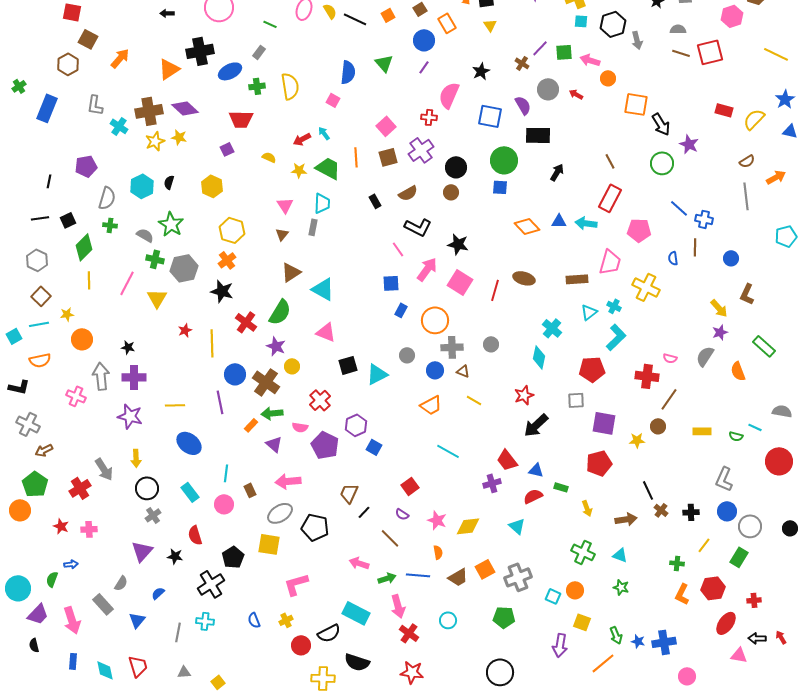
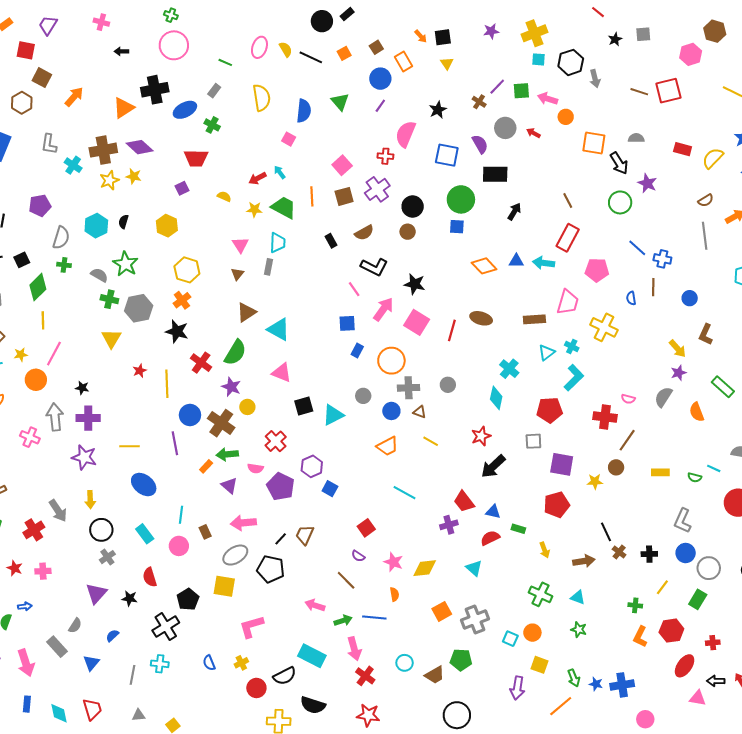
gray semicircle: (678, 29) -> (636, 138), moved
green cross: (257, 86) -> (212, 125), turned 35
yellow semicircle: (290, 86) -> (261, 98), moved
pink line: (127, 283) -> (54, 354), moved
black line: (364, 512) -> (281, 539), moved
brown trapezoid: (458, 577) -> (435, 675), moved

